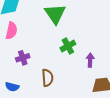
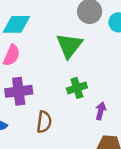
purple cross: (23, 58) -> (19, 91), size x1.5

